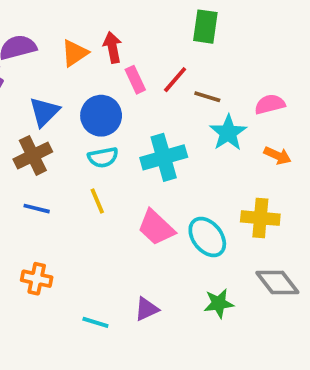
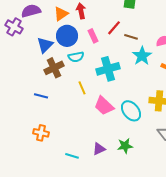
pink rectangle: (135, 80) -> (93, 36), moved
blue circle: (101, 116) -> (67, 36), moved
brown cross: (33, 155) -> (54, 68), moved
cyan semicircle: (103, 157) -> (76, 57), moved
yellow line: (97, 201) -> (82, 88), moved
green star: (219, 303) -> (125, 146), moved

